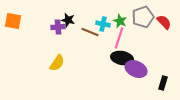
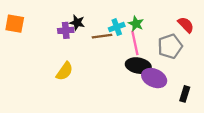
gray pentagon: (143, 17) -> (170, 46), moved
cyan cross: (103, 24) -> (117, 27), turned -32
brown line: (90, 32) -> (102, 36), turned -30
pink line: (119, 38) -> (135, 43), turned -30

